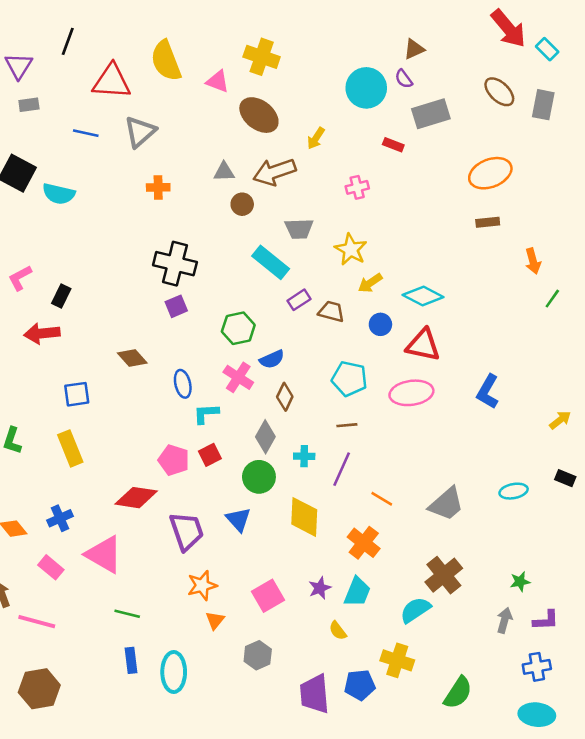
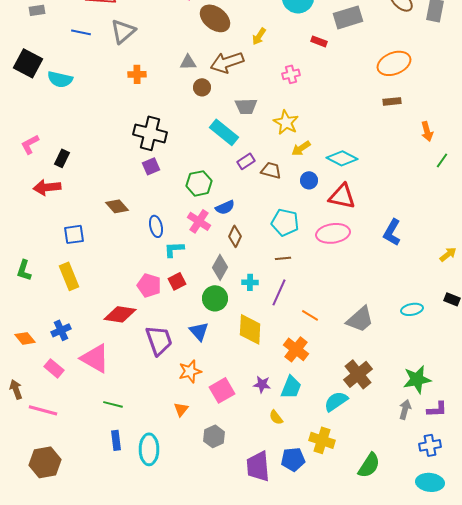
green star: (520, 582) -> (417, 379), size x1.8
orange star: (202, 585) -> (190, 371), moved
purple star: (320, 588) -> (262, 384), turned 30

